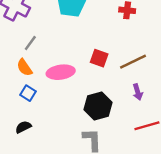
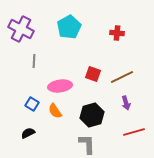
gray line: (30, 43) -> (34, 61), turned -32
orange semicircle: (24, 67) -> (55, 111), moved

